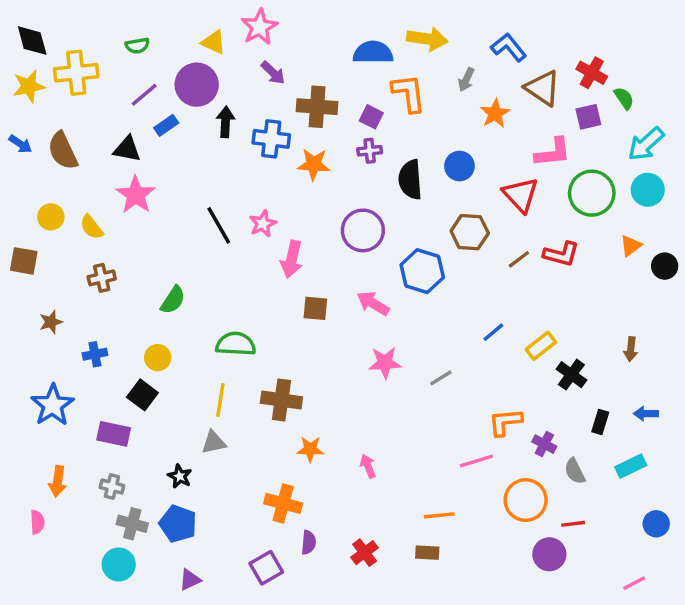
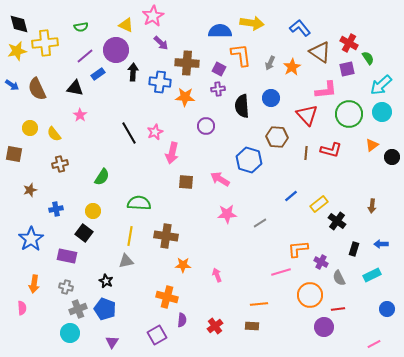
gray arrow: (466, 80) -> (270, 63), moved
pink star: (136, 195) -> (80, 115), size x0.6
purple circle: (363, 230) -> (206, 126), moved, size x0.7
brown line: (519, 259) -> (306, 153), turned -48
gray cross: (132, 524) -> (78, 309), turned -36
purple triangle: (190, 580) -> (112, 342), turned -32

